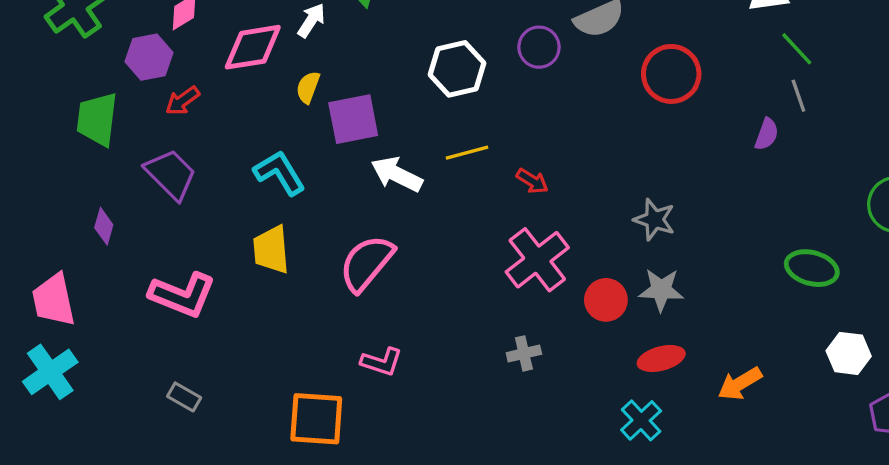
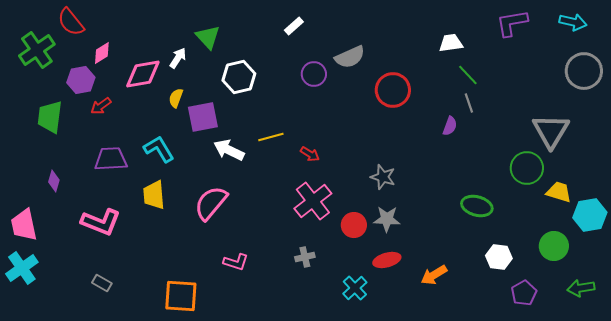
white hexagon: (457, 69) -> (239, 77), moved
purple trapezoid: (171, 174) -> (111, 159), moved, turned -48
pink L-shape: (382, 362) -> (236, 262), moved
cyan cross: (641, 420) -> (355, 288), moved

